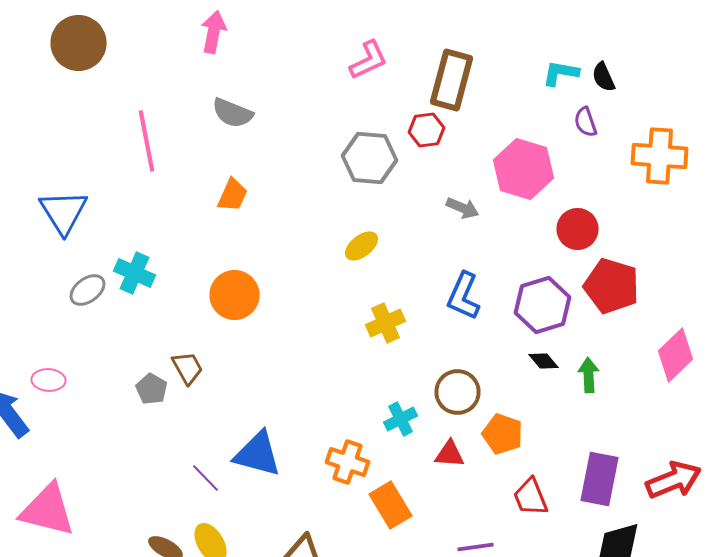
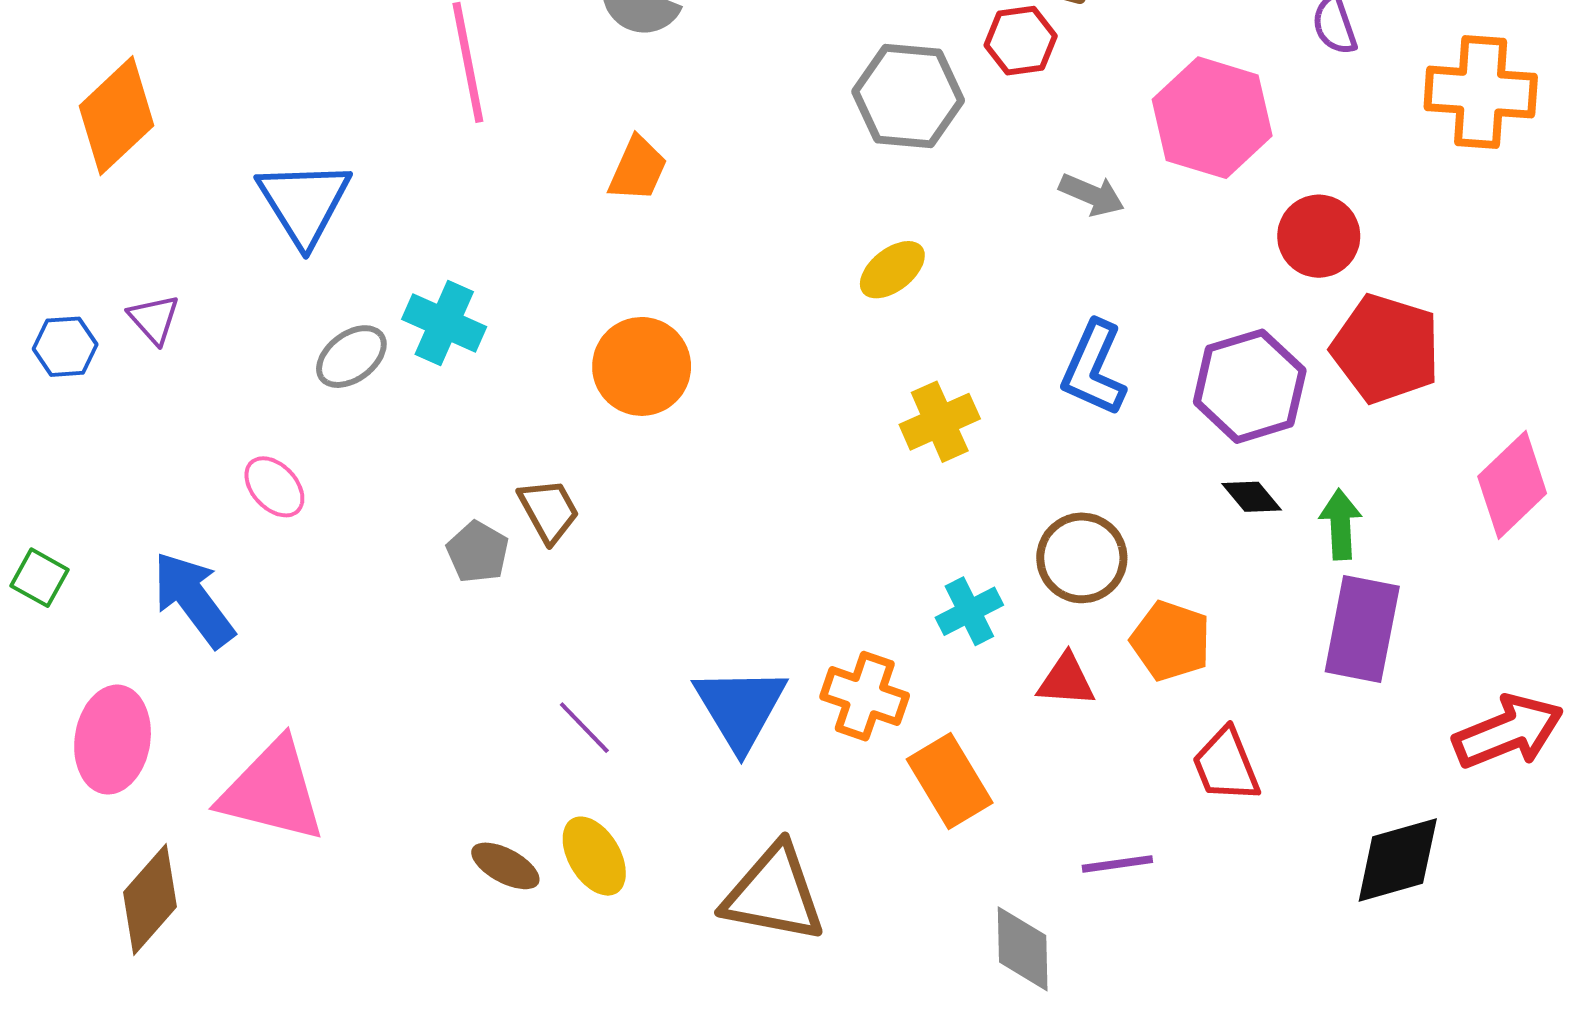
pink ellipse: (48, 380) -> (274, 487), moved, turned 44
blue triangle: (258, 454) -> (740, 708), moved, turned 44
purple rectangle: (600, 479) -> (1362, 629), moved

